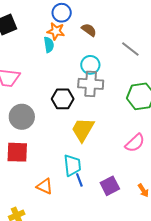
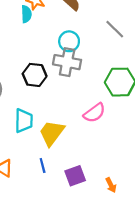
yellow trapezoid: (83, 130) -> (52, 133), moved
pink semicircle: (135, 143) -> (94, 113), moved
cyan trapezoid: (72, 165) -> (24, 121), moved

